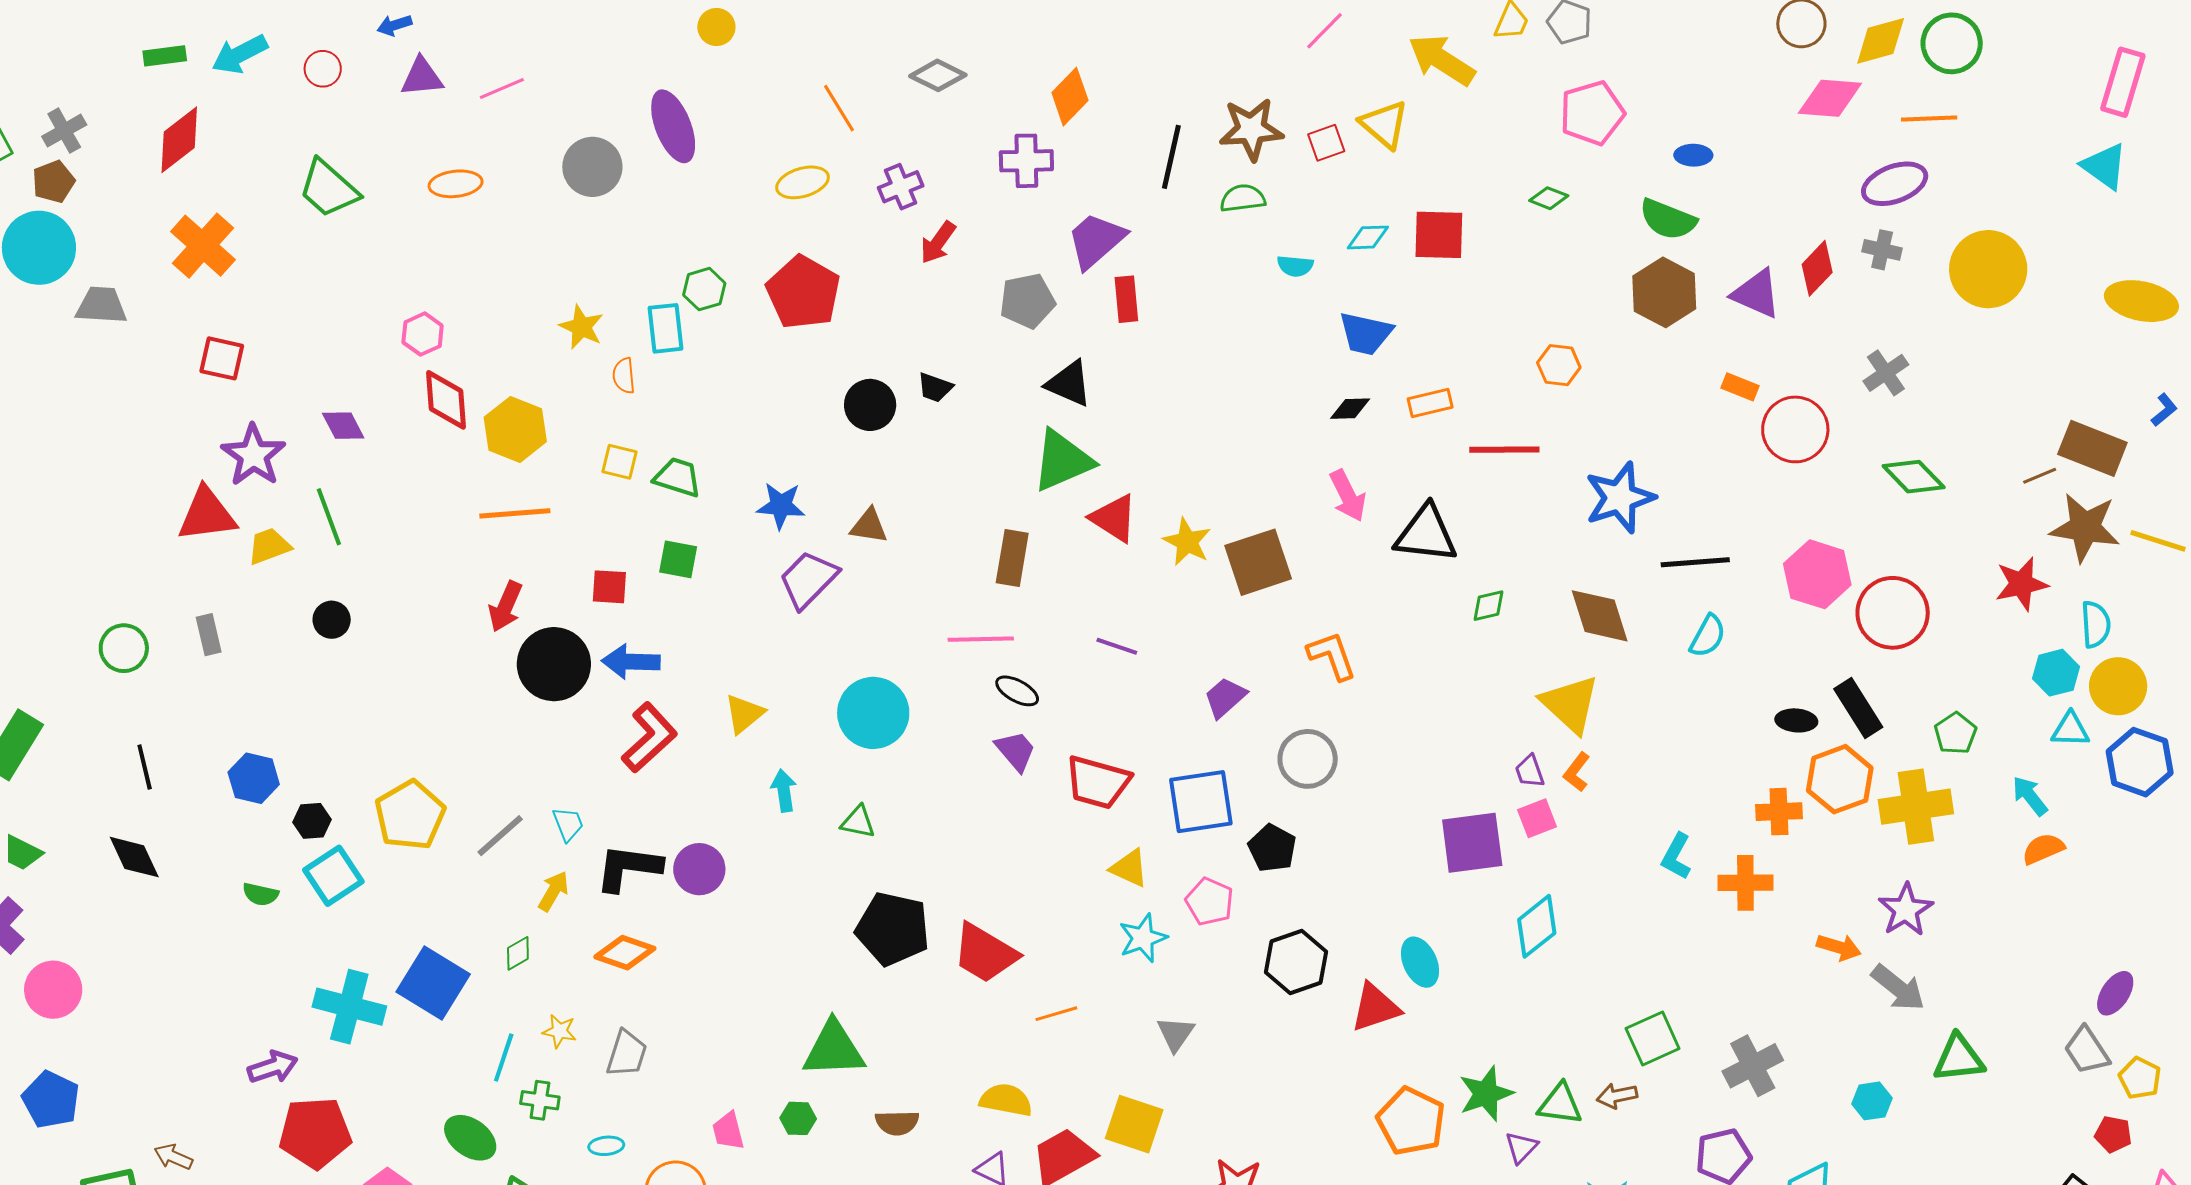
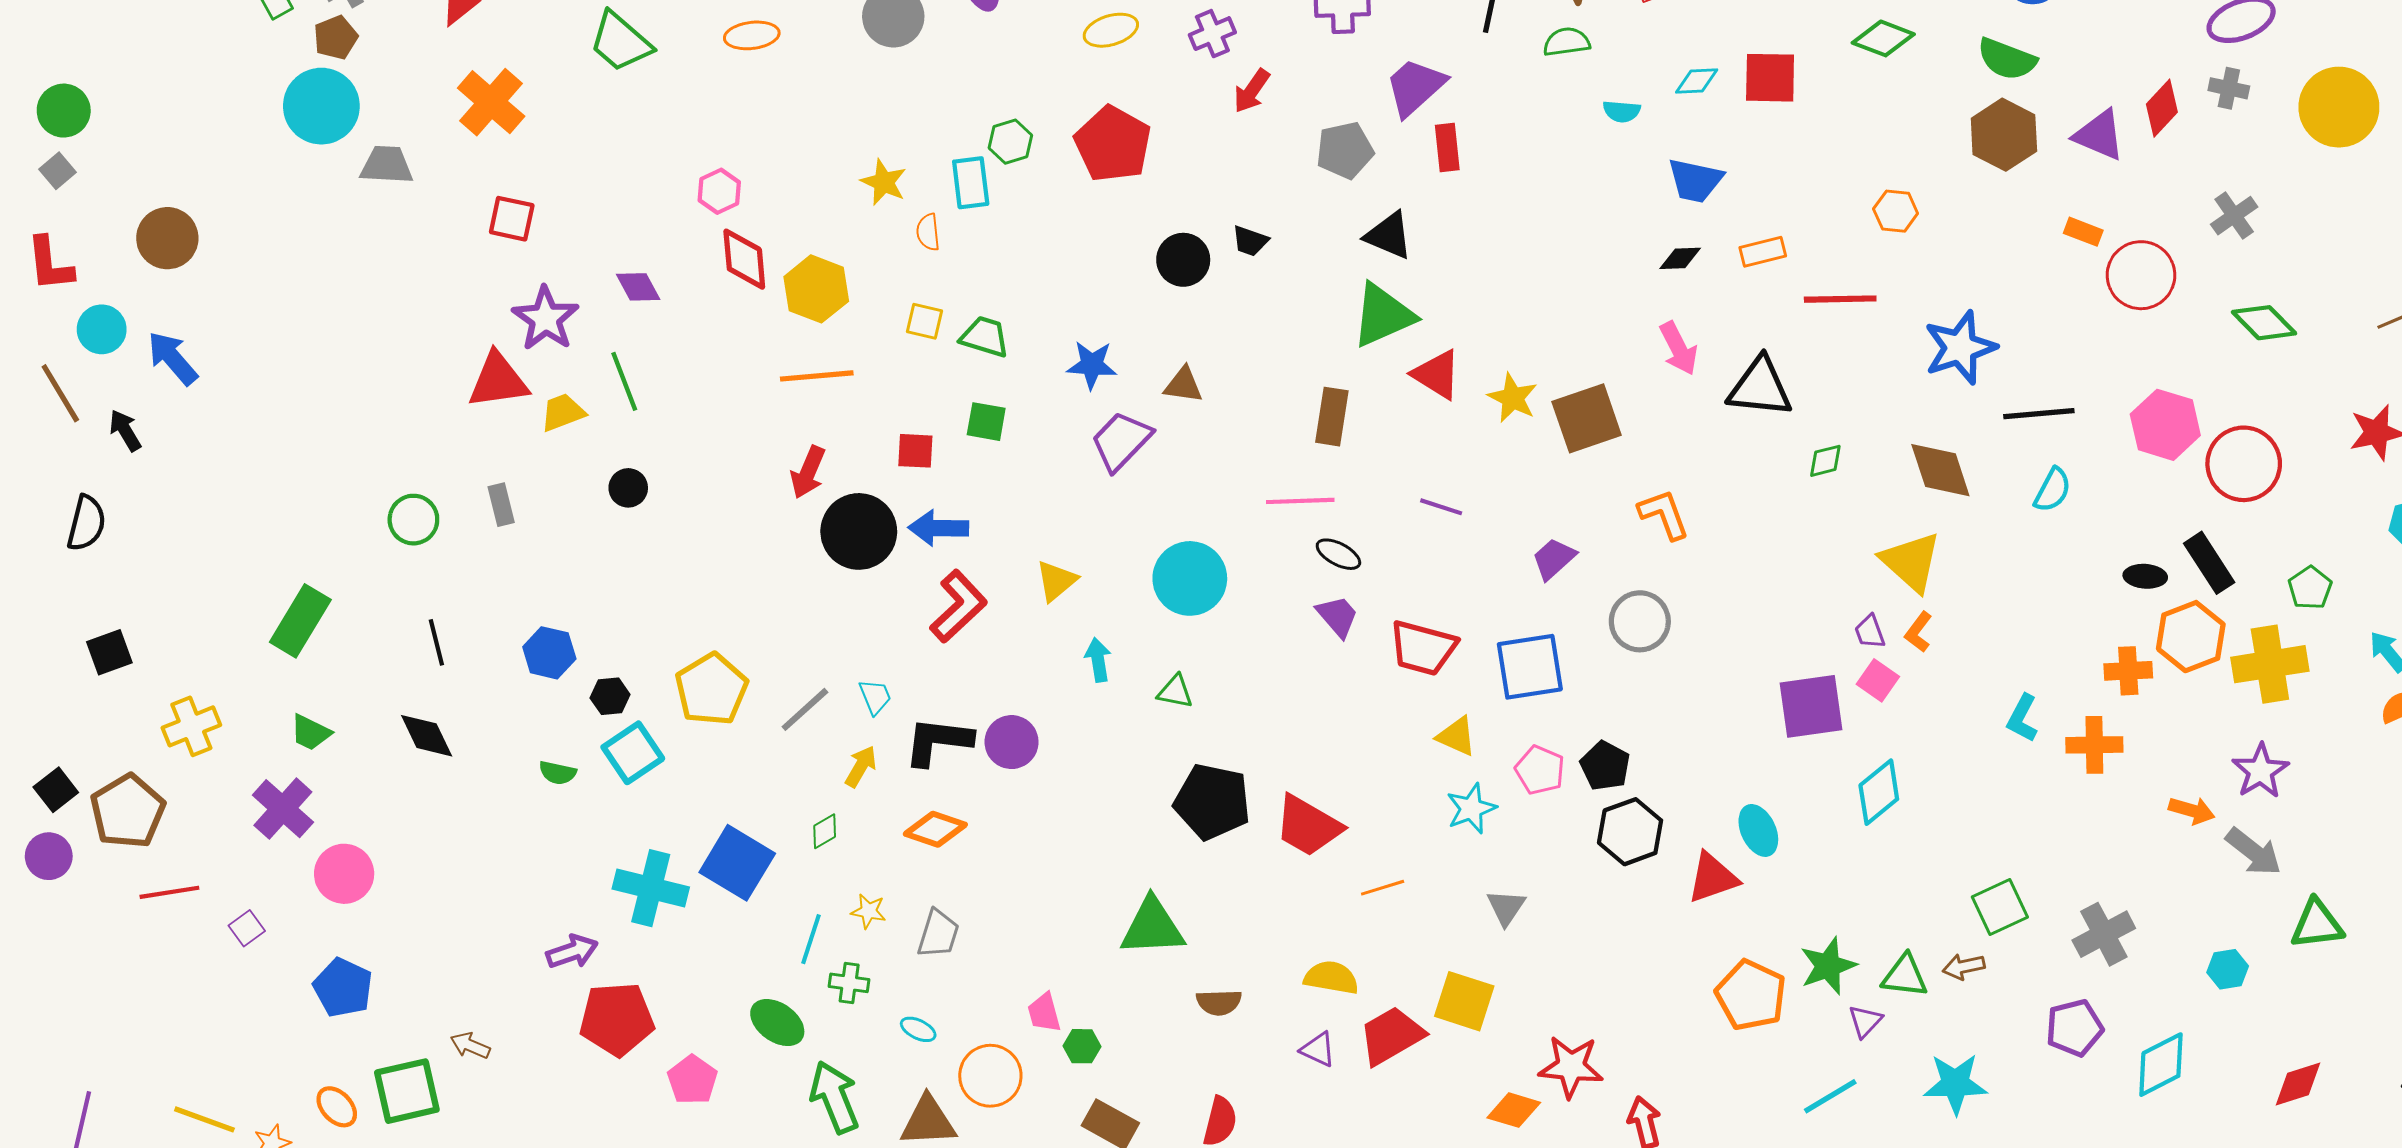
green diamond: (1549, 198) -> (1883, 38), size x1.5
pink square: (1537, 818) -> (1878, 680), turned -33
black pentagon: (1272, 848) -> (1605, 766), moved
green hexagon: (798, 1118) -> (1082, 1046), moved
cyan ellipse: (606, 1146) -> (918, 1029), turned 32

